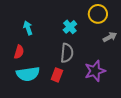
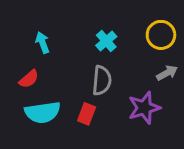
yellow circle: (98, 14) -> (161, 35), moved
gray arrow: (110, 37) -> (167, 73), moved
red semicircle: (19, 52) -> (29, 79), turned 32

